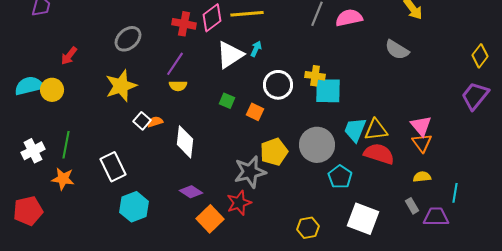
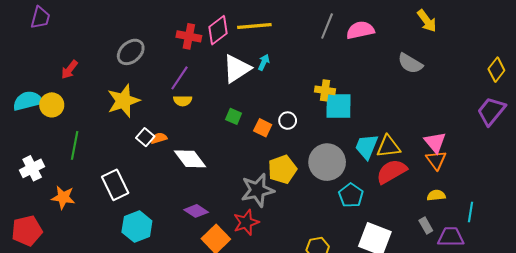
white circle: (278, 85) -> (288, 121), moved, size x0.6
white diamond: (185, 142) -> (190, 159), turned -44
green line: (66, 145) -> (75, 145), moved
red semicircle: (379, 154) -> (392, 171), turned -48

